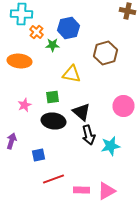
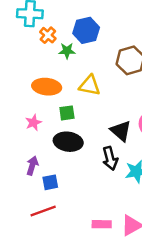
orange ellipse: (20, 61) -> (47, 87), moved
black triangle: (82, 112) -> (121, 131), moved
purple arrow: (12, 141) -> (32, 166), moved
red line: (54, 179) -> (43, 211), moved

